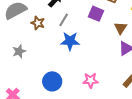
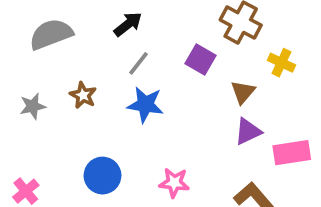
brown star: (38, 23) -> (83, 95), moved
gray star: (19, 51) -> (33, 106), moved

